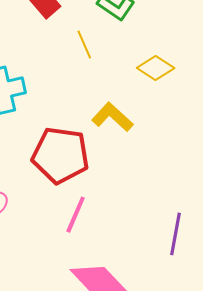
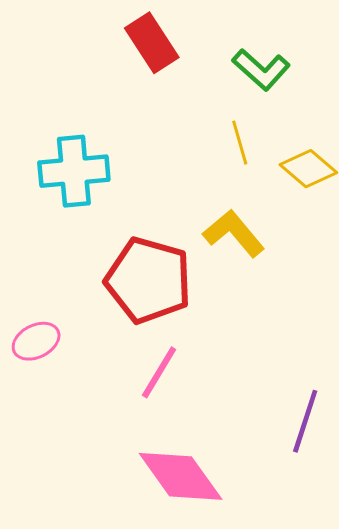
yellow line: (84, 44) -> (240, 143), moved

